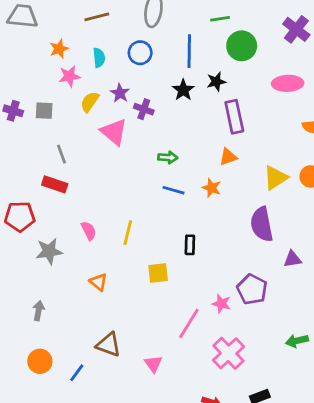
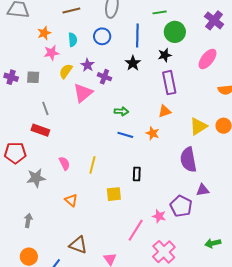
black star: (216, 82) -> (165, 55), moved
pink ellipse: (288, 83) -> (208, 59), turned -50
pink triangle: (114, 132) -> (83, 93), turned 40
purple triangle: (292, 259) -> (203, 190), moved

